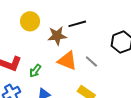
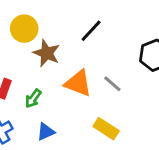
black line: (77, 24) -> (91, 31), turned -30
brown star: (57, 36) -> (47, 53), moved, turned 30

